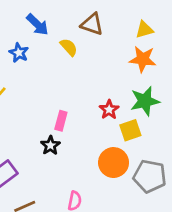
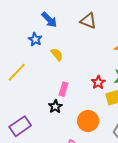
yellow semicircle: (69, 47) -> (57, 54), moved
orange circle: (114, 163) -> (88, 121), moved

